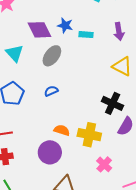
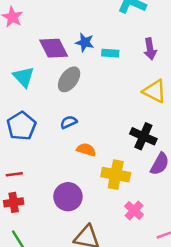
orange semicircle: (62, 130) -> (86, 150), moved

